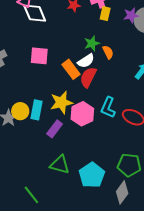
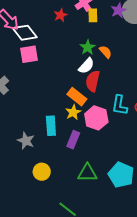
pink square: (39, 56) -> (29, 54), moved
orange rectangle: (71, 69) -> (77, 97), moved
yellow star: (61, 102) -> (73, 112), size x0.7
yellow circle: (20, 111) -> (42, 172), moved

